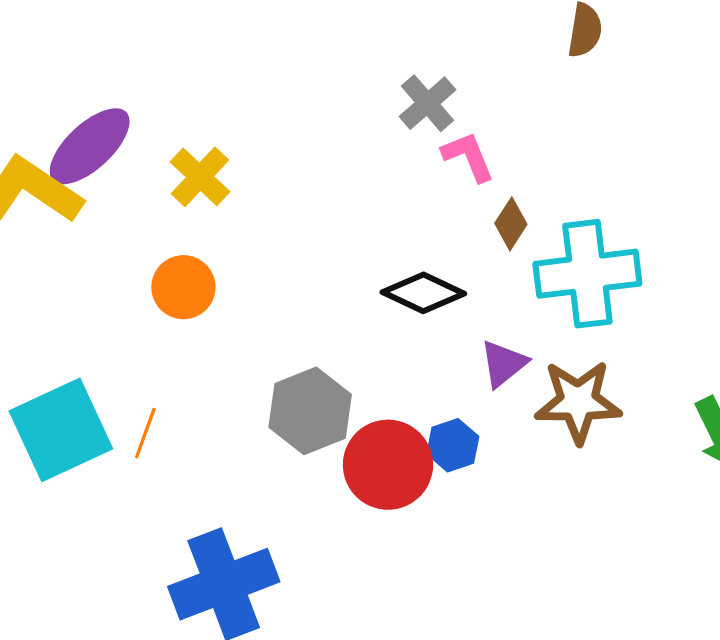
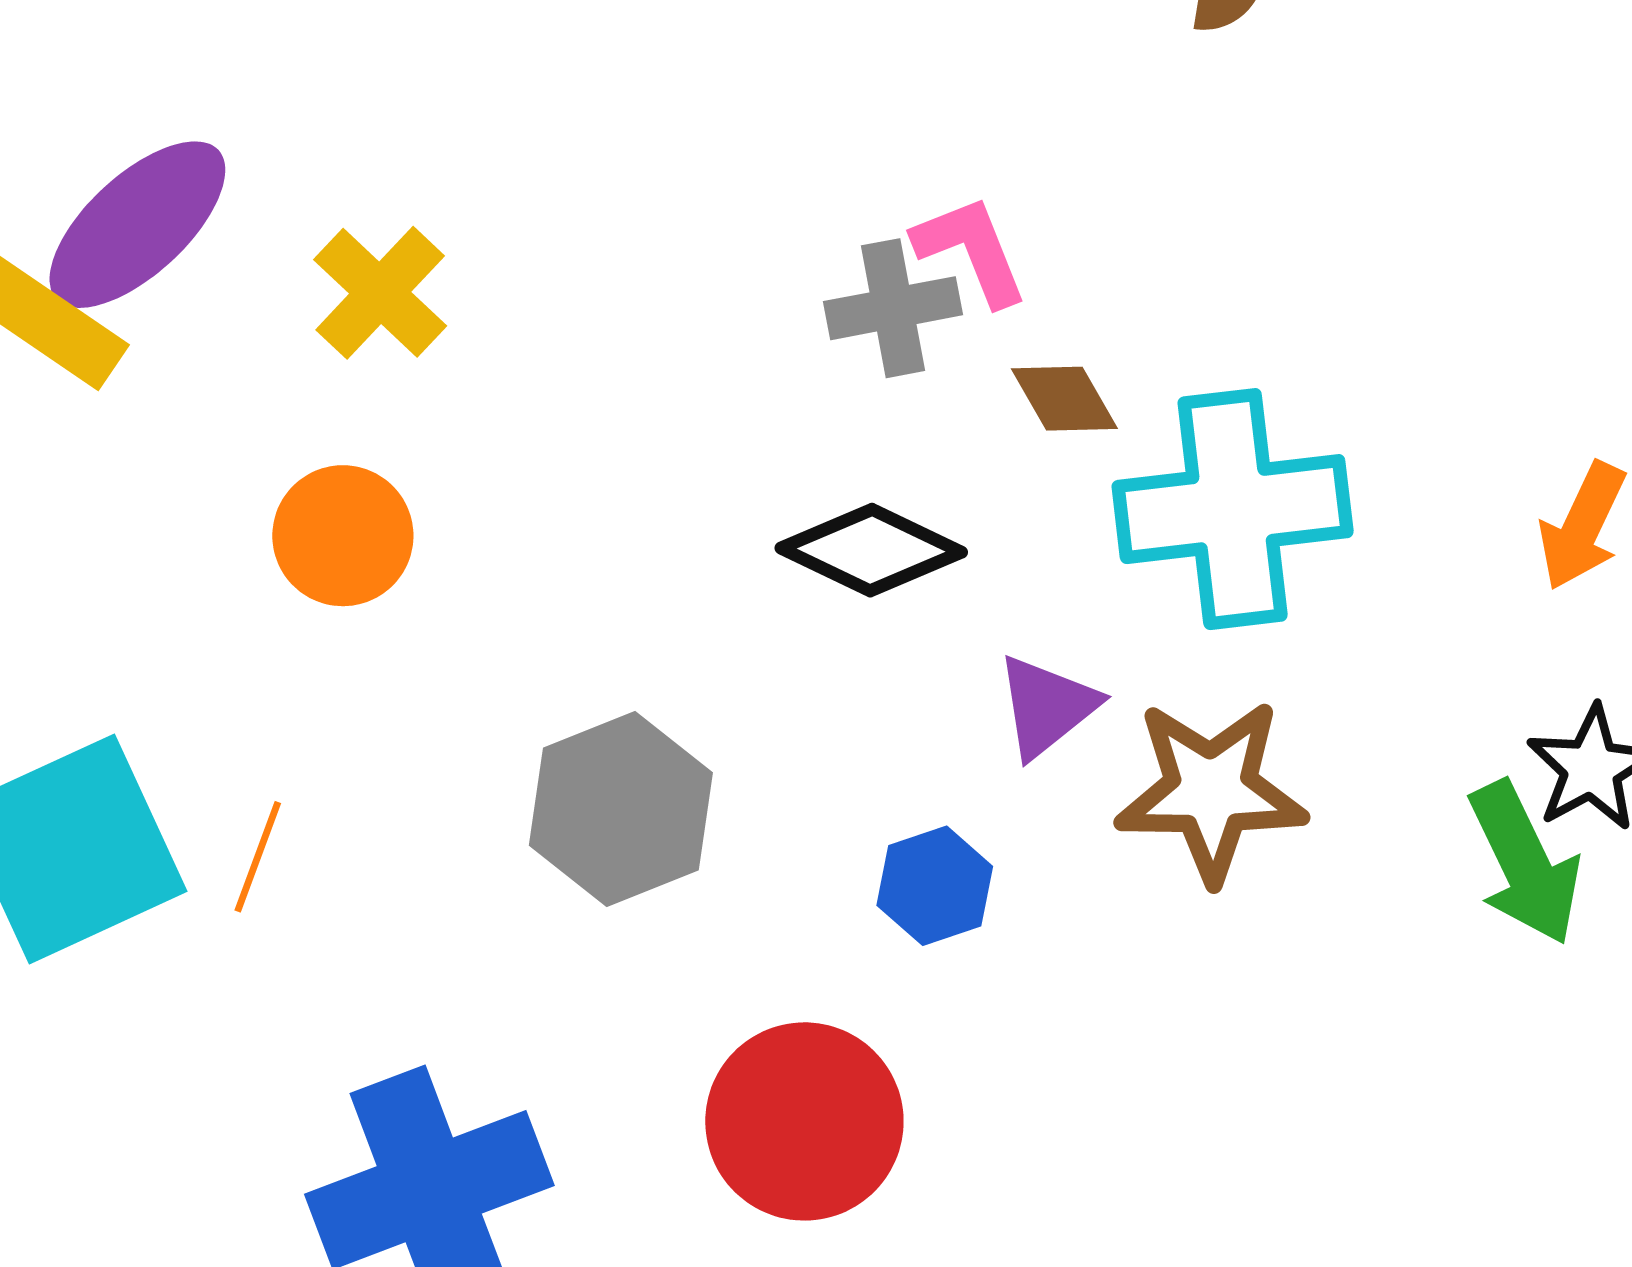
gray cross: (427, 103) -> (893, 308), moved, turned 30
brown diamond: (511, 224) -> (1064, 399), turned -63
red circle: (388, 465) -> (804, 1121), moved

